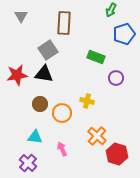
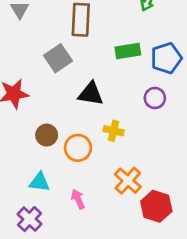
blue pentagon: (124, 34) -> (166, 58), moved
green rectangle: (96, 57) -> (128, 51), moved, turned -30
black triangle: (44, 74) -> (91, 94), moved

